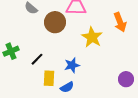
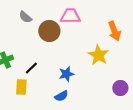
yellow star: (92, 37) -> (98, 55), moved
yellow rectangle: (49, 78) -> (21, 87), moved

